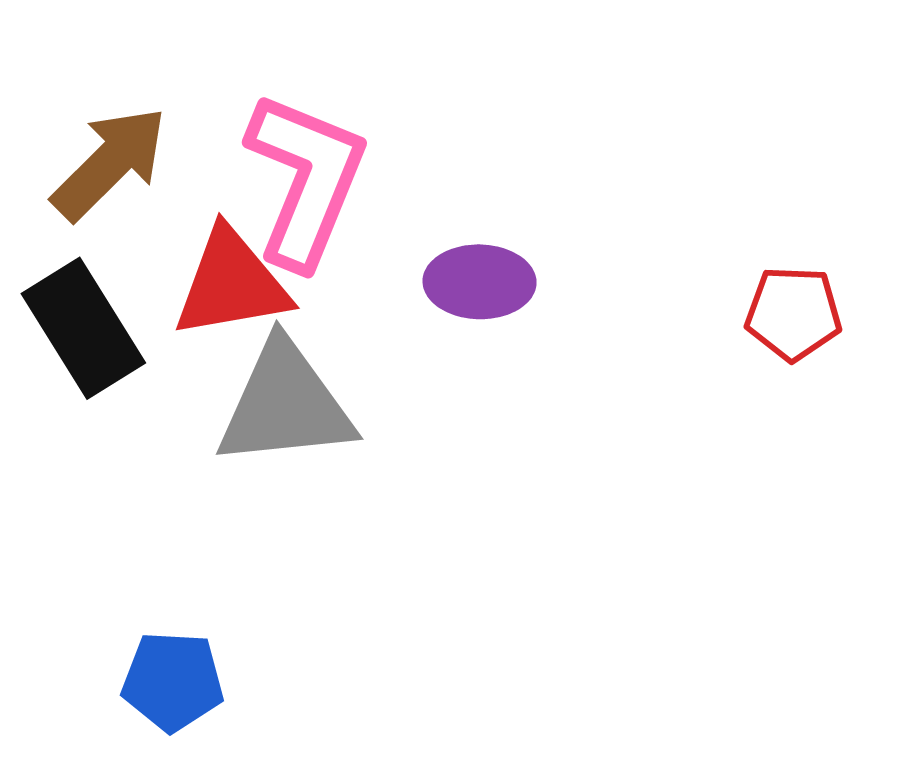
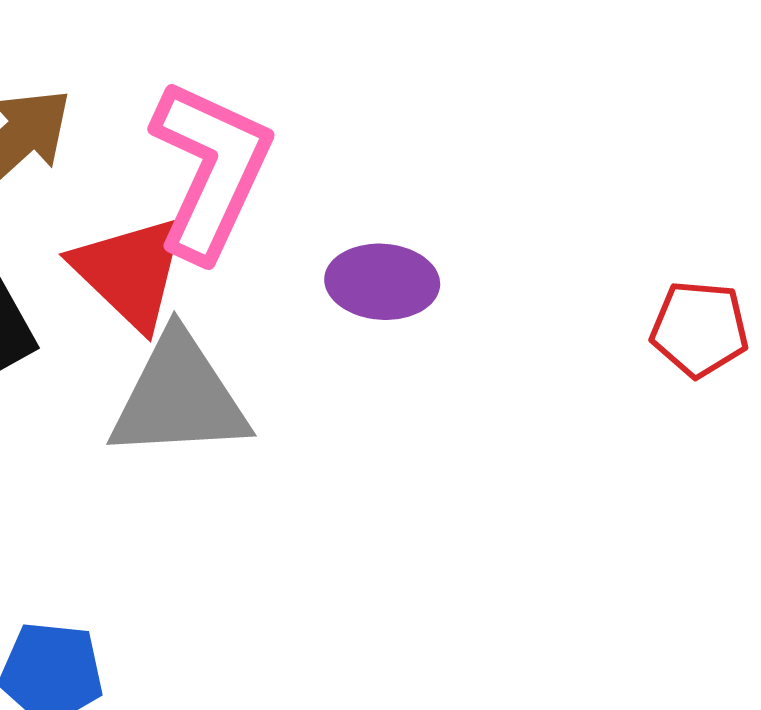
red triangle: (232, 283) -> (130, 271), turned 51

